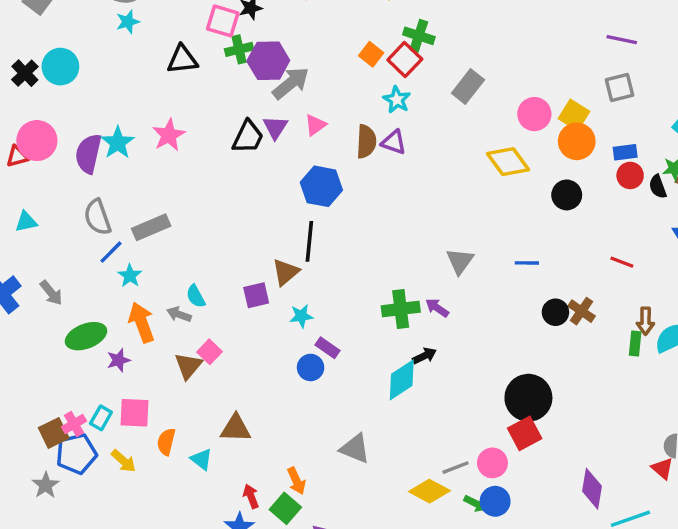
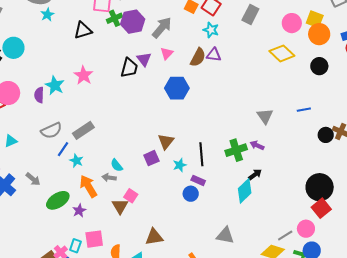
gray arrow: (291, 83) -> (162, 28), moved
brown semicircle: (366, 141) -> (198, 57), turned 36
purple semicircle: (88, 154) -> (39, 95), size x0.7
gray semicircle: (97, 217) -> (51, 131), turned -85
black line: (309, 241) -> (201, 154), moved

